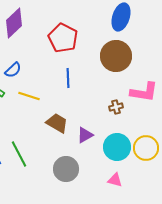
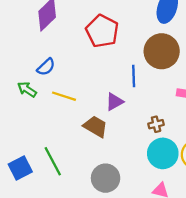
blue line: (68, 78) -> (134, 76), moved
brown cross: (116, 107) -> (156, 124), moved
purple triangle: (85, 135) -> (114, 102), moved

